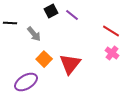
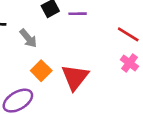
purple line: (72, 15) -> (78, 14), turned -40

